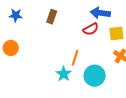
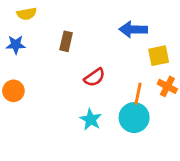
red semicircle: (91, 29) -> (94, 77), moved
orange line: (75, 58) -> (138, 94), moved

